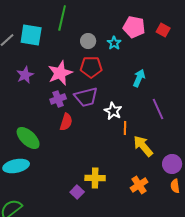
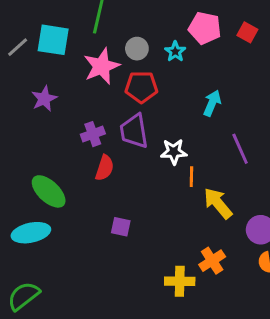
pink star: (60, 73) -> (102, 66), moved
purple trapezoid: (86, 97) -> (134, 131), turned 95
white star: (113, 111) -> (174, 152), turned -30
yellow cross: (95, 178) -> (180, 281), moved
purple square: (77, 192) -> (121, 227), moved, turned -32

